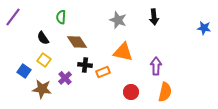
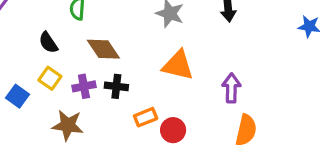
orange rectangle: (103, 72) -> (146, 117), moved
purple cross: (65, 78) -> (84, 86), moved, turned 32
brown star: (42, 89) -> (68, 125), moved
red circle: (131, 92) -> (173, 130), moved

